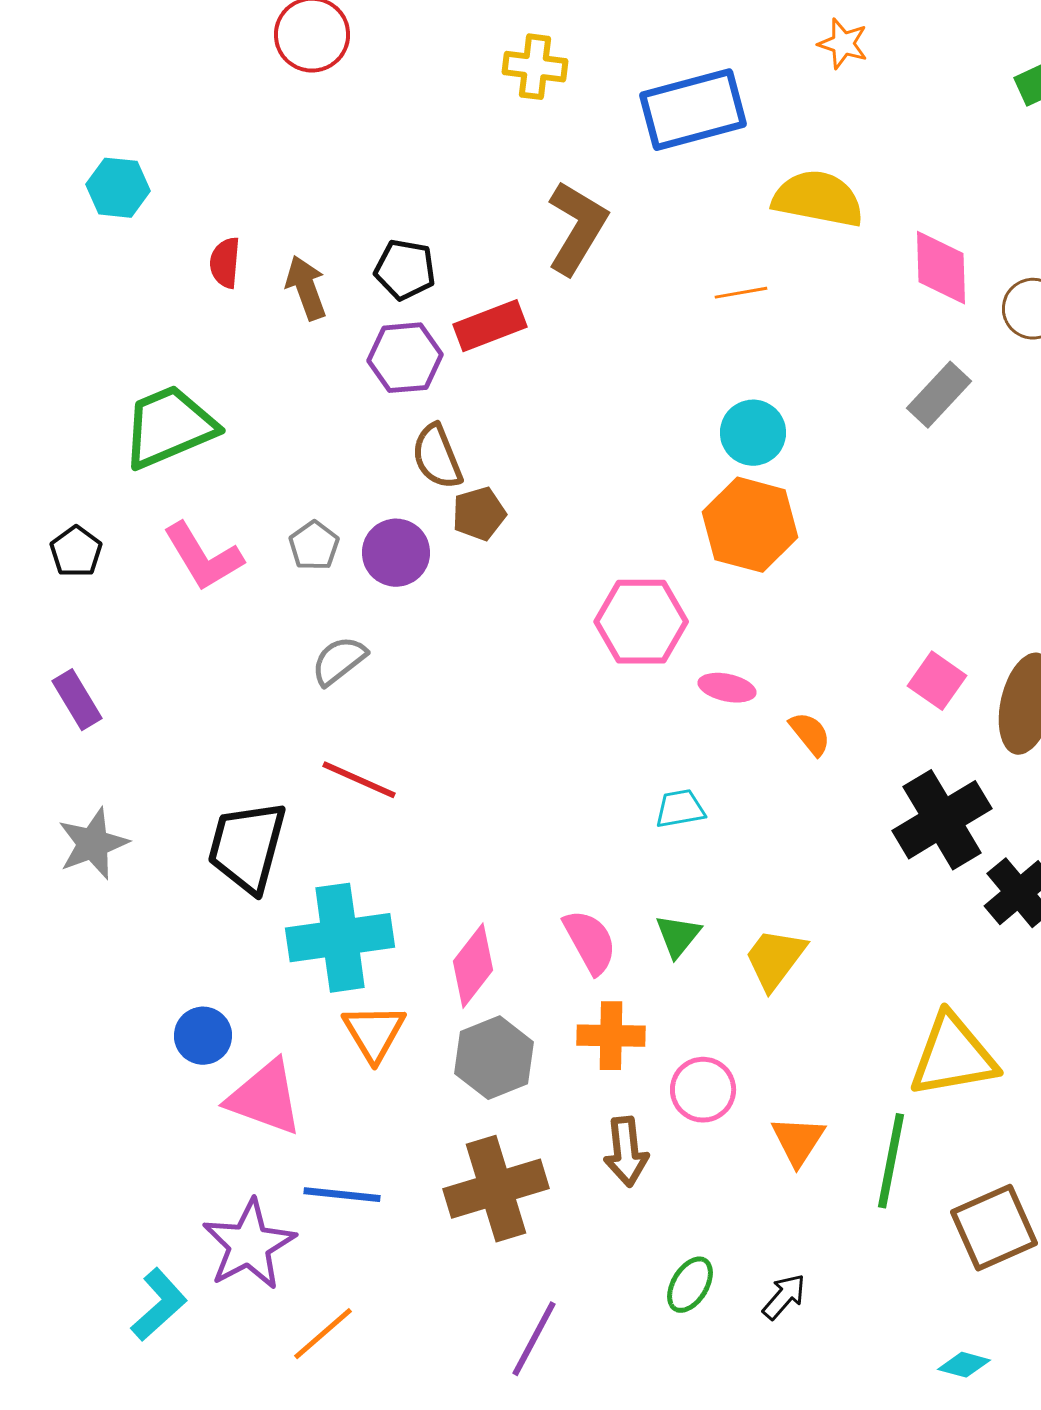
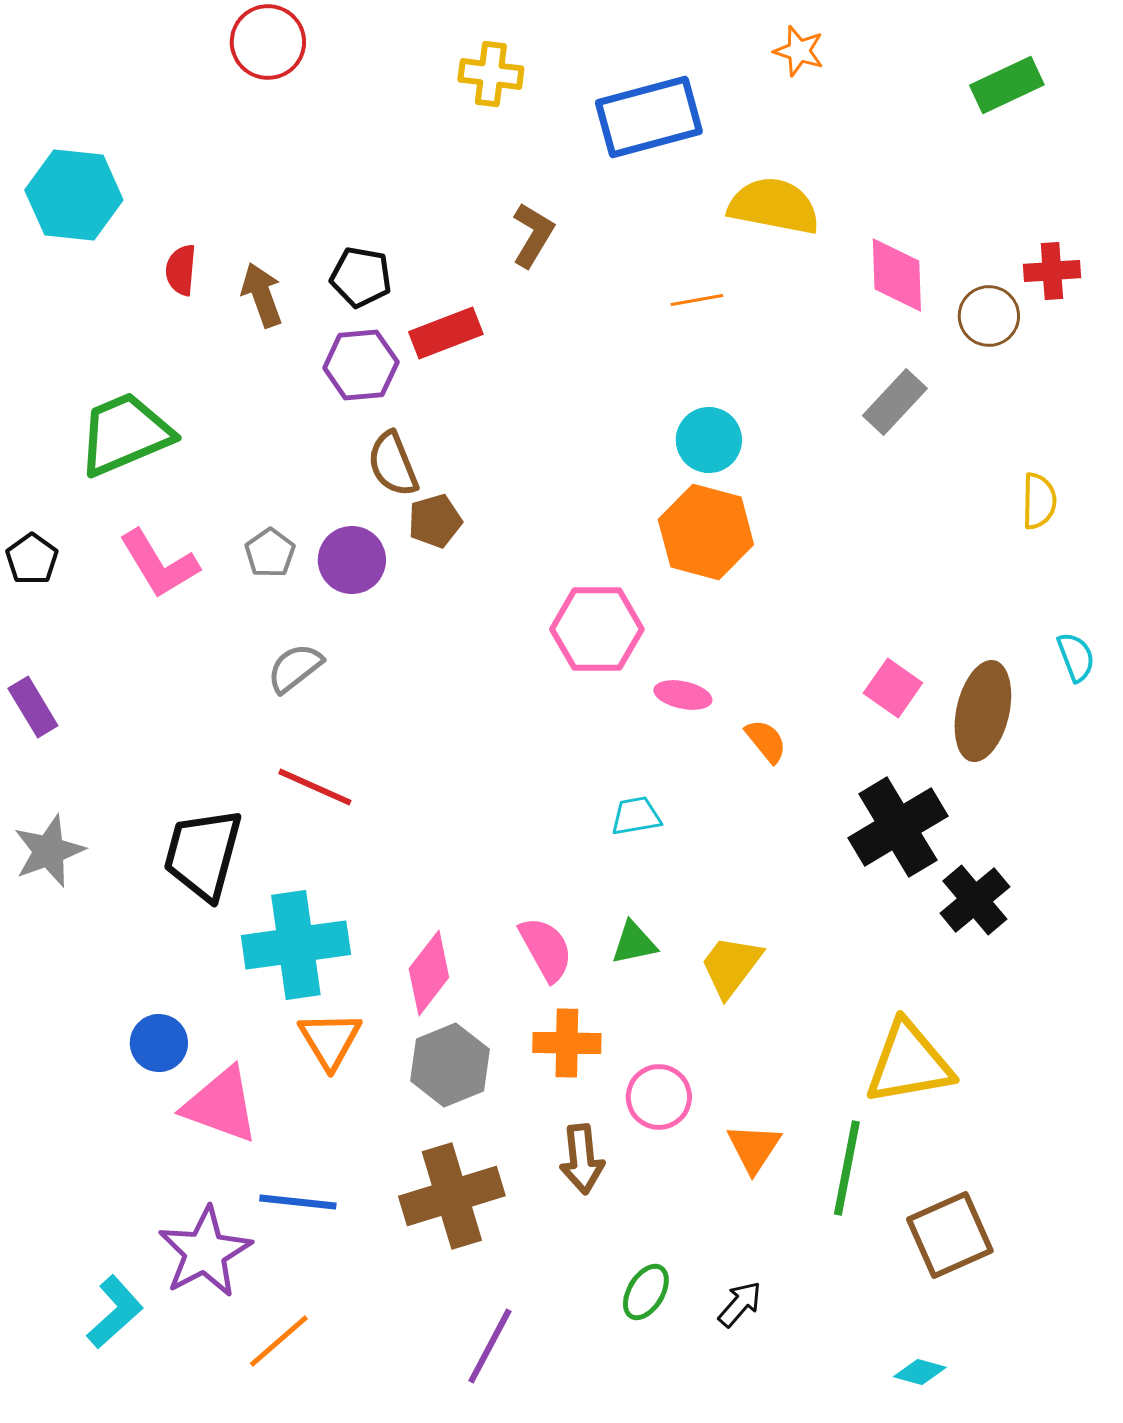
cyan hexagon: (118, 188) -> (74, 195), size x1.5
brown L-shape: (577, 228) -> (533, 235), size x0.7
green triangle: (678, 936) -> (634, 943), turned 39

